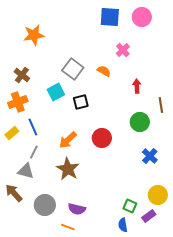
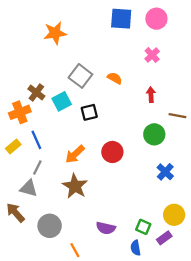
orange star: (34, 35) -> (55, 33), moved
pink cross: (123, 50) -> (152, 55), moved
brown cross: (22, 75) -> (36, 92), moved
brown line: (161, 105) -> (177, 116), turned -70
purple semicircle: (77, 209) -> (106, 228), moved
orange line: (68, 227) -> (75, 250), turned 40

